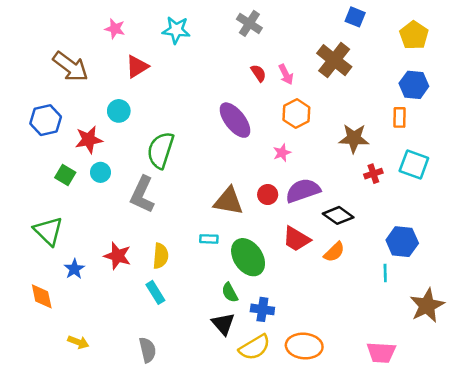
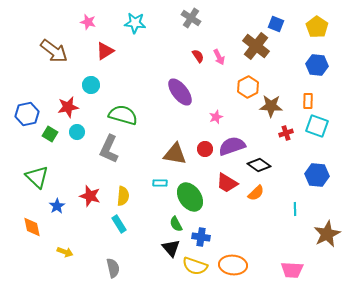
blue square: (355, 17) -> (276, 24), moved
orange hexagon: (296, 114) -> (248, 87), moved
orange rectangle: (400, 117) -> (308, 101), moved
blue hexagon: (46, 120) -> (27, 114), moved
green semicircle: (161, 150) -> (123, 115), turned 88
blue hexagon: (402, 242) -> (317, 175), moved
yellow arrow: (78, 342) -> (65, 252), moved
yellow semicircle: (255, 347) -> (195, 266), turned 50

